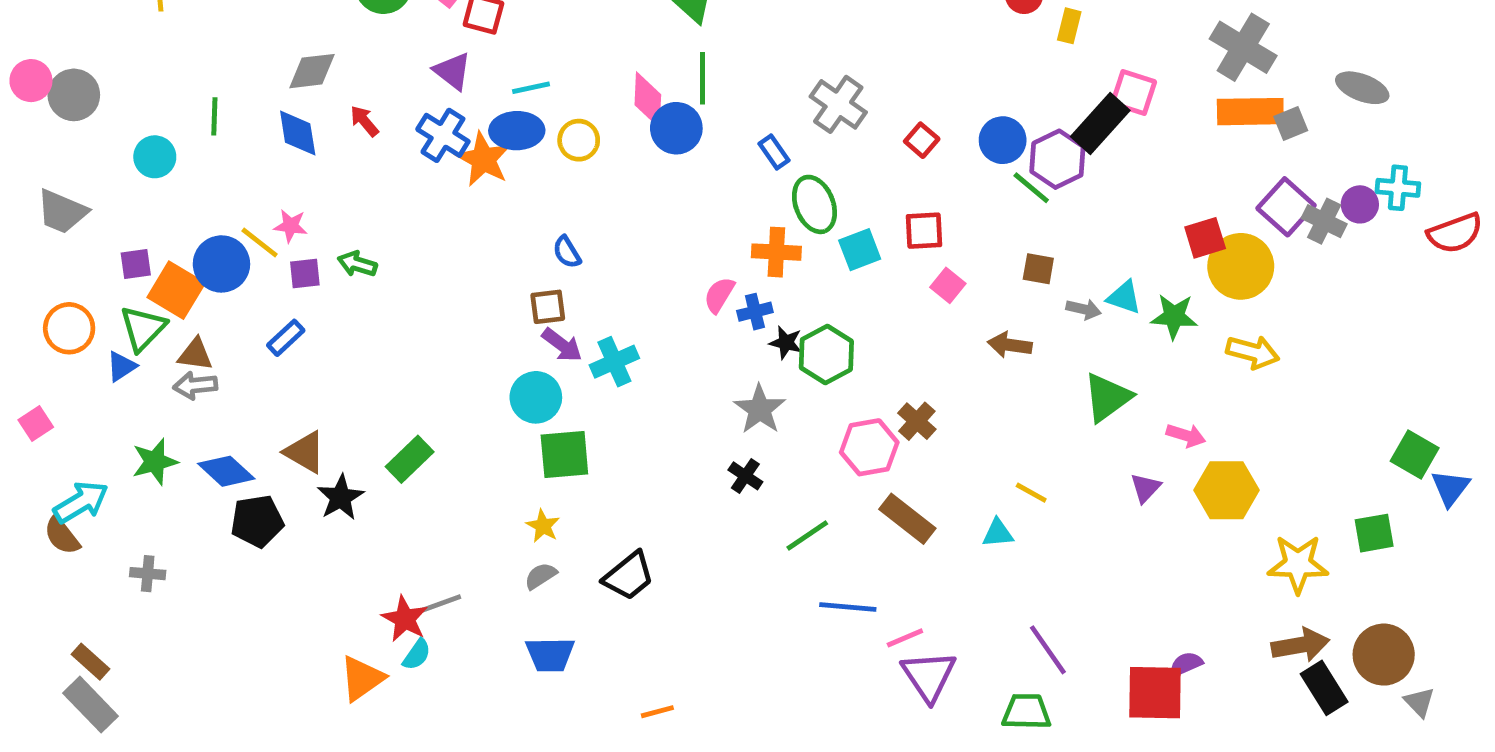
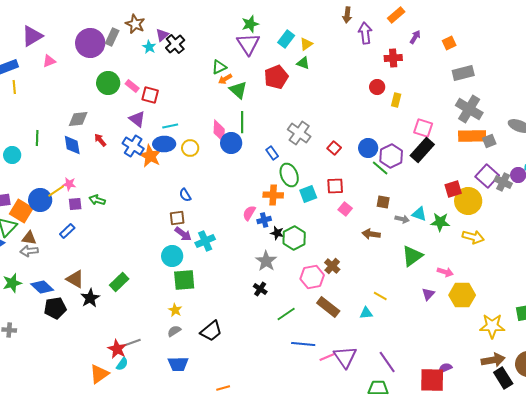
black rectangle: (1100, 123) -> (422, 150), moved
yellow line: (260, 243) -> (56, 191), turned -72
purple triangle: (929, 676) -> (345, 357), moved

